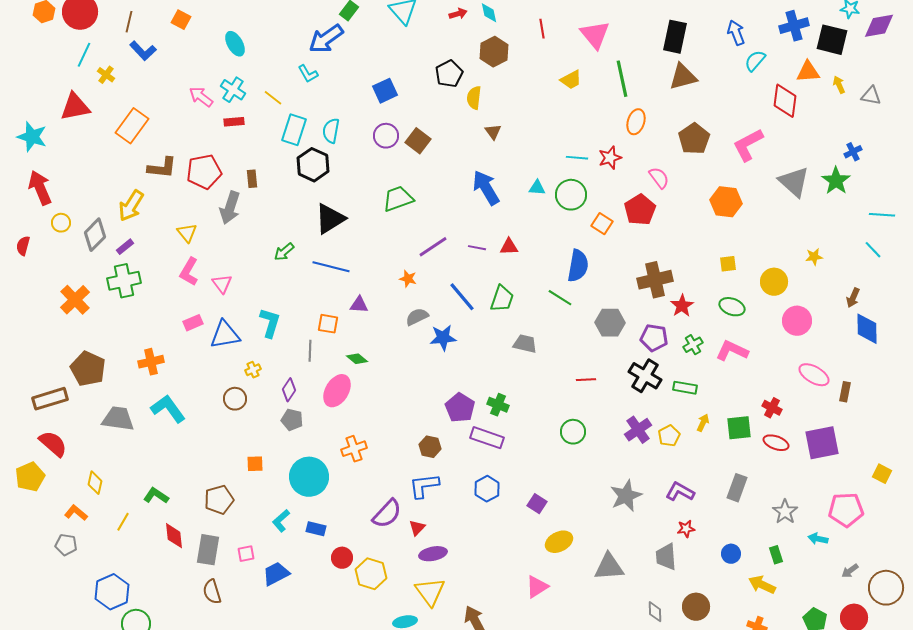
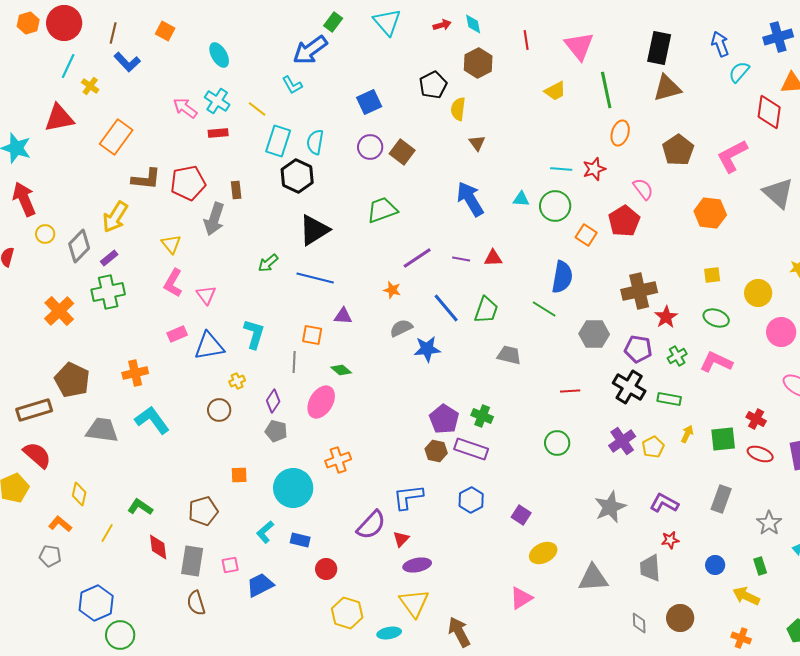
brown hexagon: (430, 447) -> (436, 451), moved
yellow hexagon: (371, 574) -> (347, 613), moved

